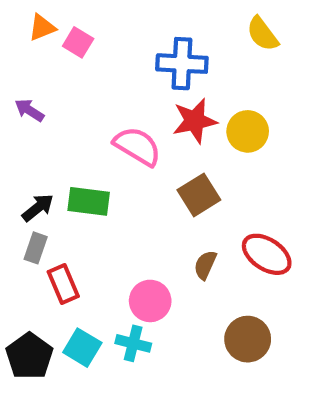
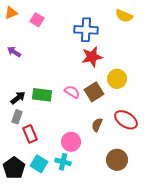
orange triangle: (42, 28) -> (11, 13), moved
yellow semicircle: (262, 34) -> (124, 16), turned -30
yellow circle: (248, 131) -> (117, 79), moved
pink semicircle: (137, 146) -> (72, 92), moved, size x0.7

